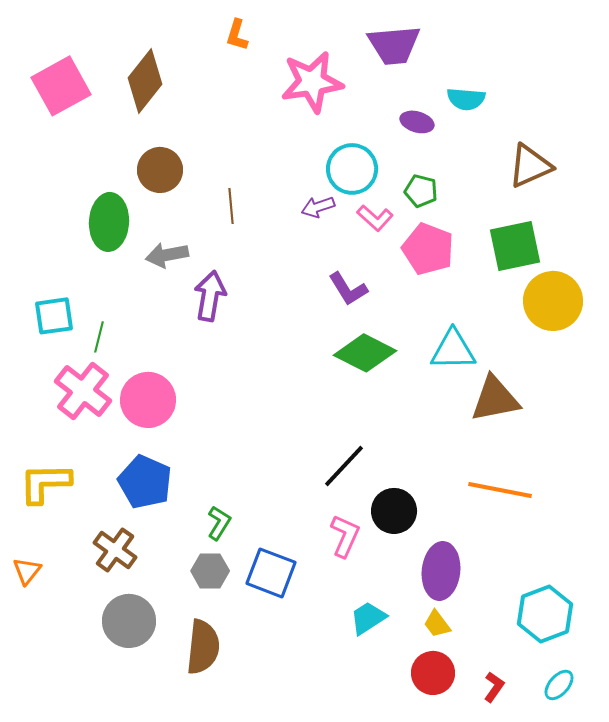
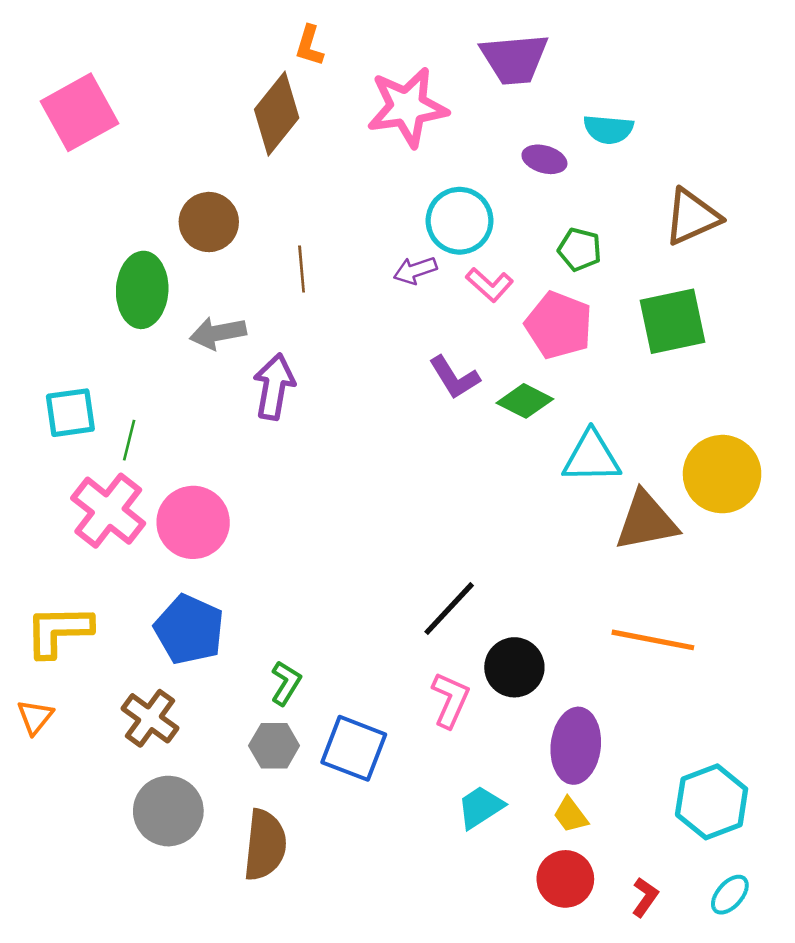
brown diamond: (145, 81) -> (277, 114), moved
green pentagon: (421, 191) -> (580, 249), moved
yellow circle: (553, 301) -> (722, 474), moved
green diamond: (365, 353) -> (525, 401), moved, size x0.7
orange triangle: (27, 571) -> (35, 717), moved

